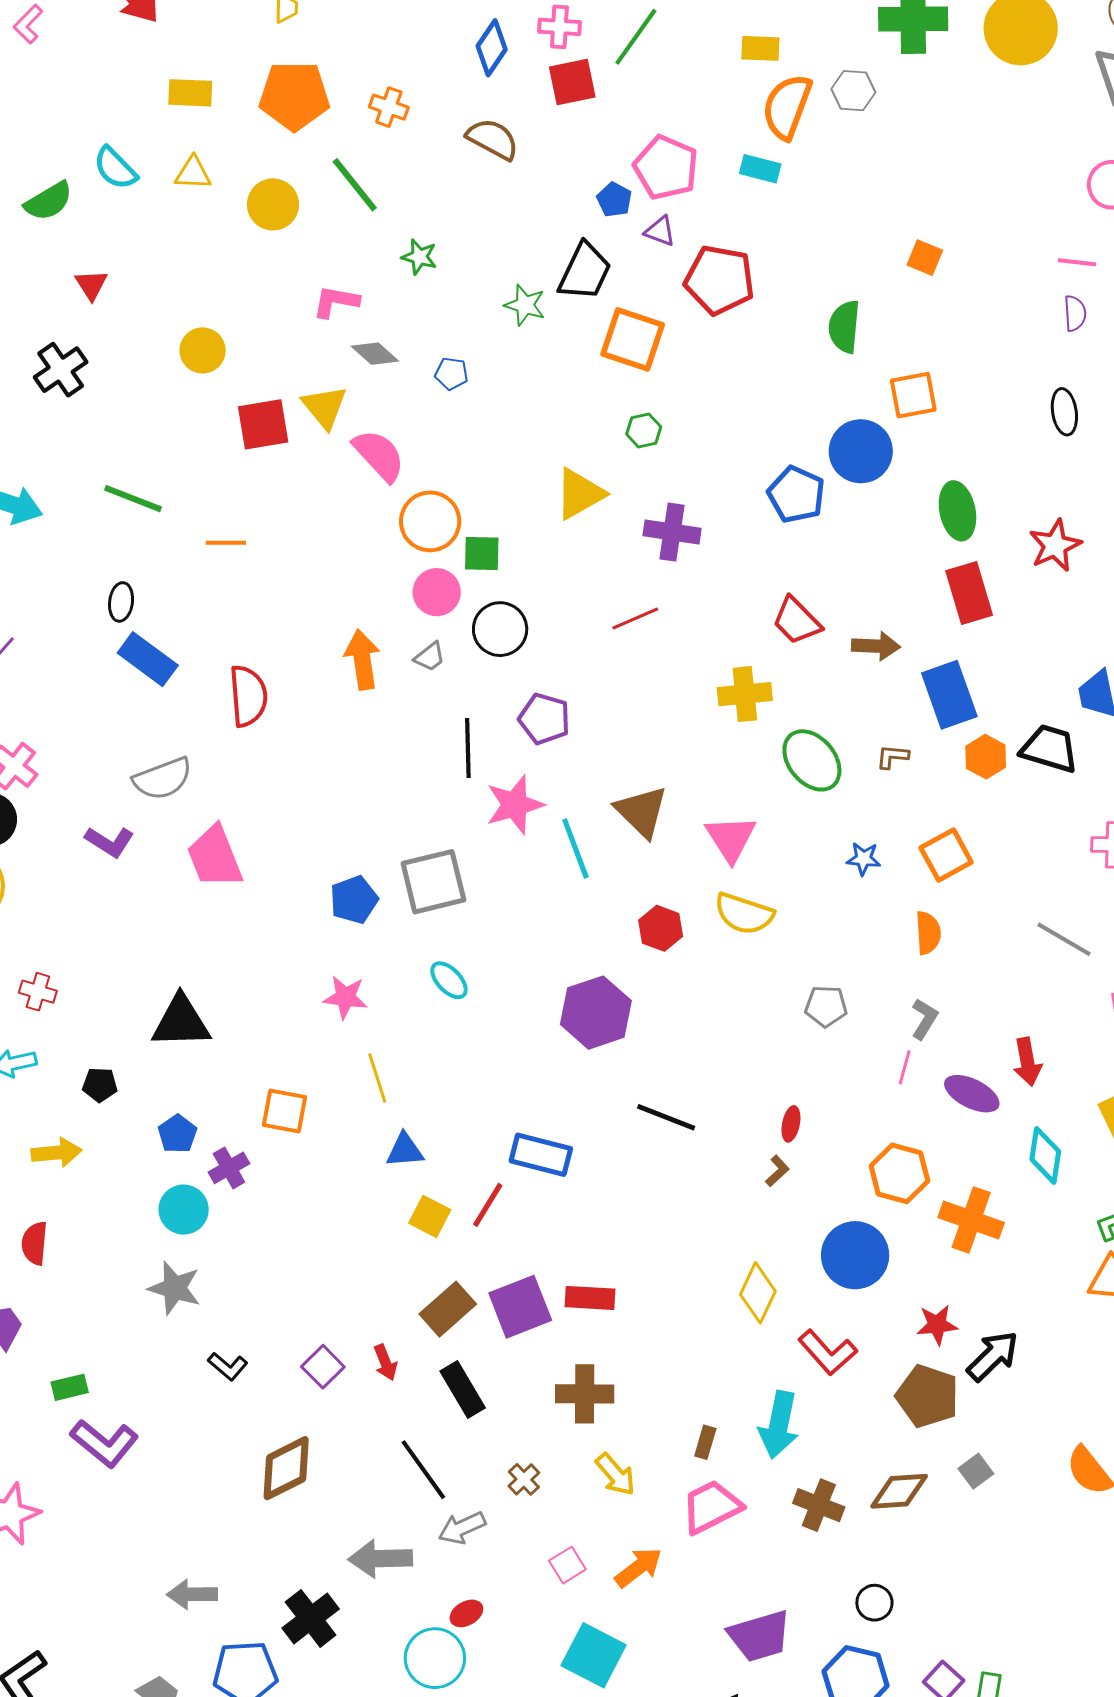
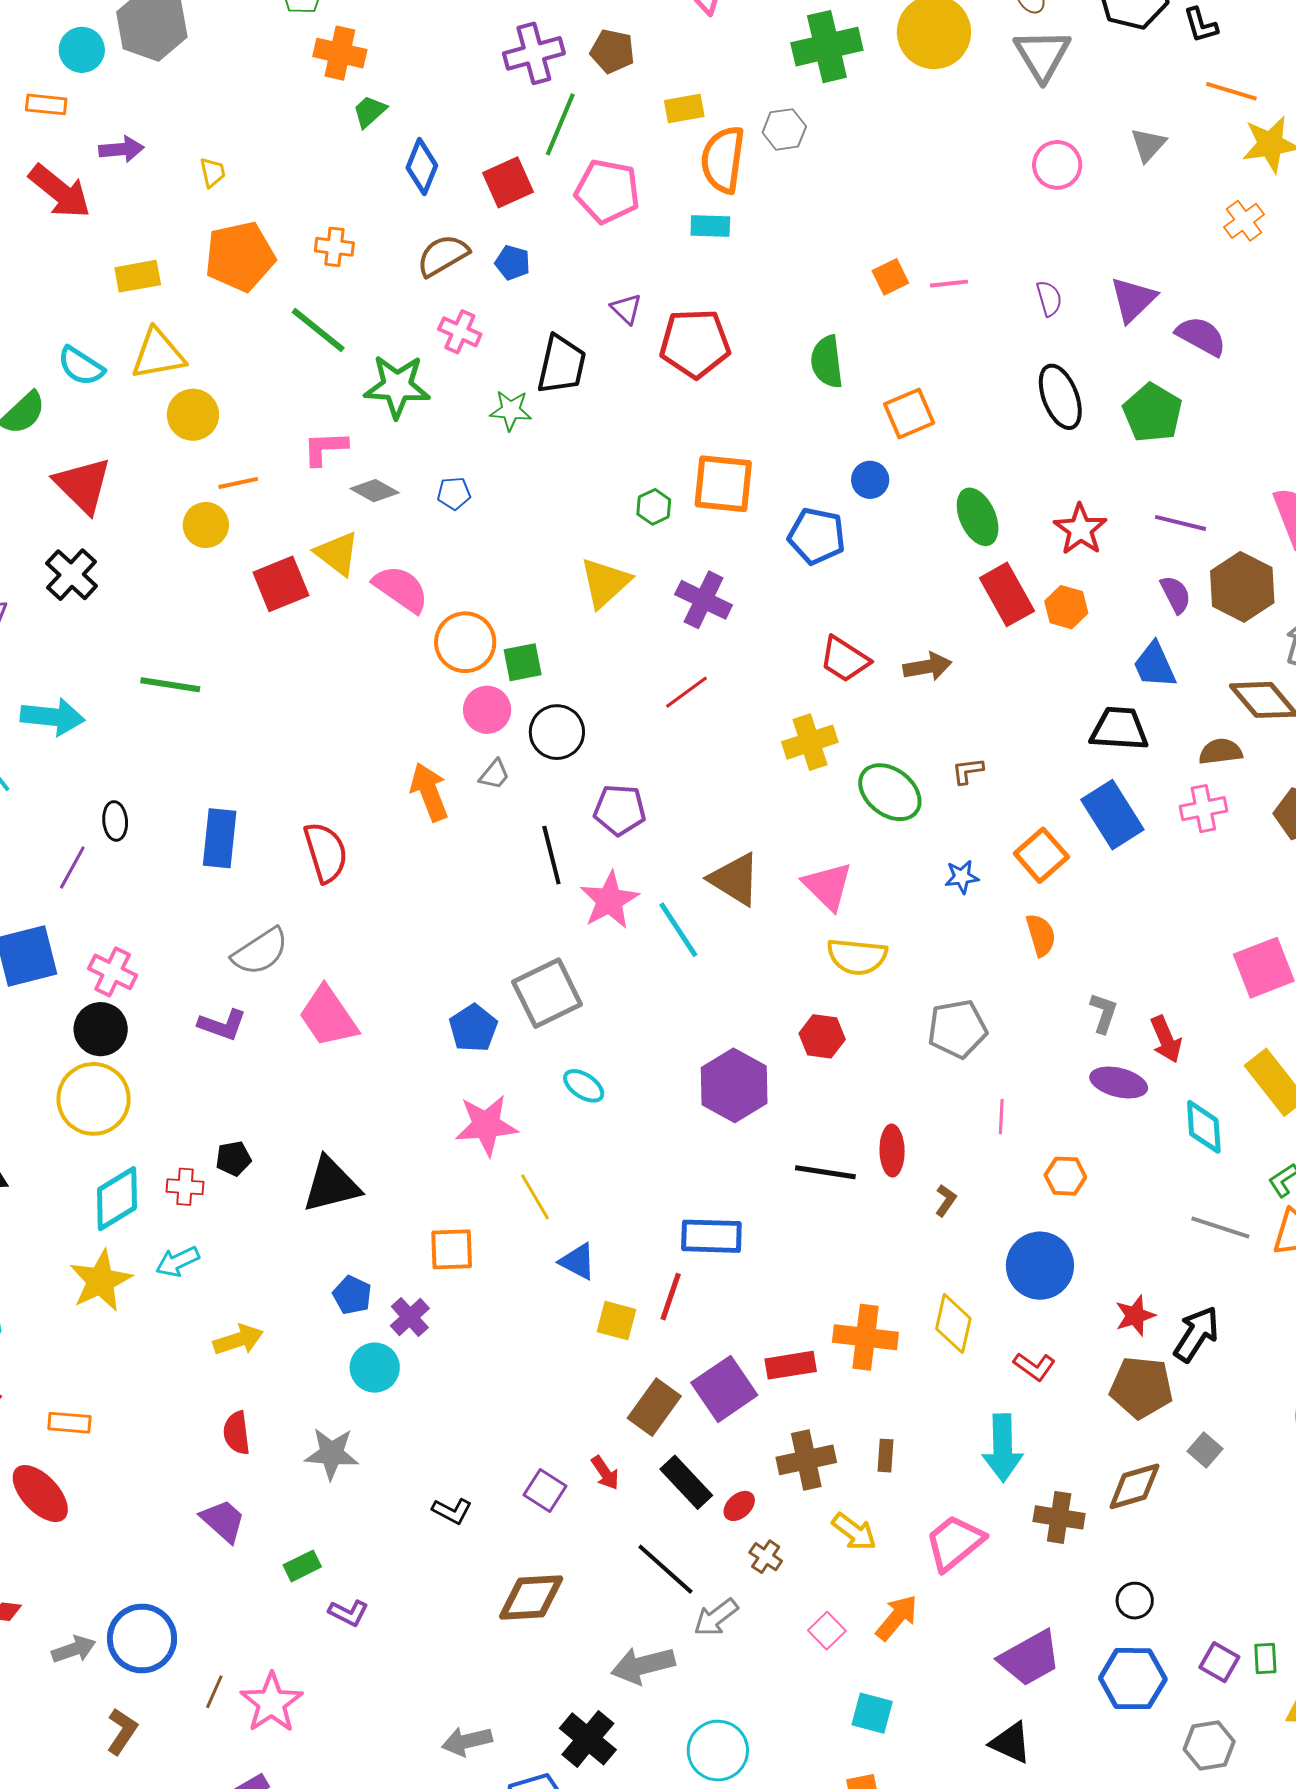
pink cross: (559, 27) -> (460, 332), moved, turned 33
brown semicircle: (493, 139) -> (443, 255), turned -46
pink pentagon: (666, 167) -> (607, 191), moved
yellow triangle: (193, 173) -> (158, 354), size x1.5
blue pentagon: (614, 200) -> (513, 263), moved
yellow circle: (273, 204) -> (193, 415), moved
purple triangle: (660, 231) -> (626, 309), turned 36
green star: (419, 257) -> (397, 386), size x1.8
orange square: (925, 258) -> (890, 277), turned -36
pink line: (1077, 262) -> (949, 284), moved
red triangle: (91, 285) -> (83, 485), size x1.8
orange square: (633, 339) -> (723, 484), moved
black ellipse: (1064, 412) -> (1060, 397), size x1.4
blue circle: (861, 451) -> (870, 480), size x0.6
purple cross: (672, 532) -> (704, 600), turned 30
orange line: (226, 543) -> (238, 483), moved
black ellipse: (121, 602) -> (115, 821), moved
blue rectangle: (148, 659) -> (220, 838), turned 72
blue rectangle: (949, 695) -> (1112, 815), moved
orange hexagon: (986, 757) -> (1066, 607), moved
red hexagon: (661, 928) -> (822, 1036), moved
gray line: (1064, 939) -> (1220, 1227), moved
pink star: (345, 997) -> (486, 1125), size x1.4
gray pentagon: (826, 1006) -> (957, 1029), size x1.4
gray L-shape: (924, 1019) -> (1104, 1013), moved
pink line: (905, 1067) -> (1001, 1117), moved
black pentagon: (100, 1085) -> (233, 1159), moved
red ellipse: (791, 1124) -> (892, 1151), moved, size x1.4
blue triangle: (405, 1150) -> (578, 1262), turned 45
orange hexagon: (899, 1173) -> (1065, 1176), size x0.7
orange cross: (971, 1220) -> (865, 1337), moved
gray star: (175, 1288) -> (332, 1454), moved
red L-shape: (828, 1352) -> (1034, 1366), size x0.7
brown rectangle: (705, 1442) -> (885, 1456), moved
purple L-shape: (104, 1443) -> (348, 1613), size x0.6
brown diamond: (286, 1468) -> (531, 1598), turned 36
red ellipse: (466, 1613) -> (739, 1506), moved
cyan square: (594, 1655) -> (872, 1713), size x0.7

